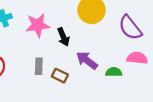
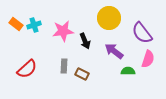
pink semicircle: (137, 58) -> (148, 59), turned 102
purple arrow: (87, 60) -> (114, 51), moved

